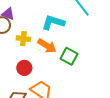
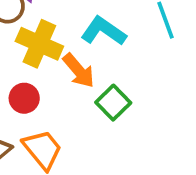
yellow cross: (23, 39) -> (39, 44), size x1.6

